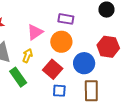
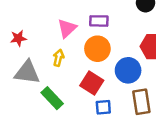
pink triangle: (35, 32) -> (67, 28), moved
yellow arrow: (27, 56) -> (58, 58), moved

